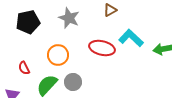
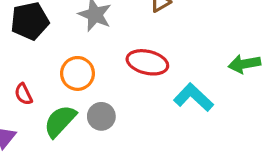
cyan L-shape: (131, 38) -> (194, 97), moved

